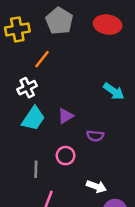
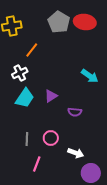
gray pentagon: (59, 21) -> (59, 22), moved
pink circle: (66, 156) -> (51, 138), moved

